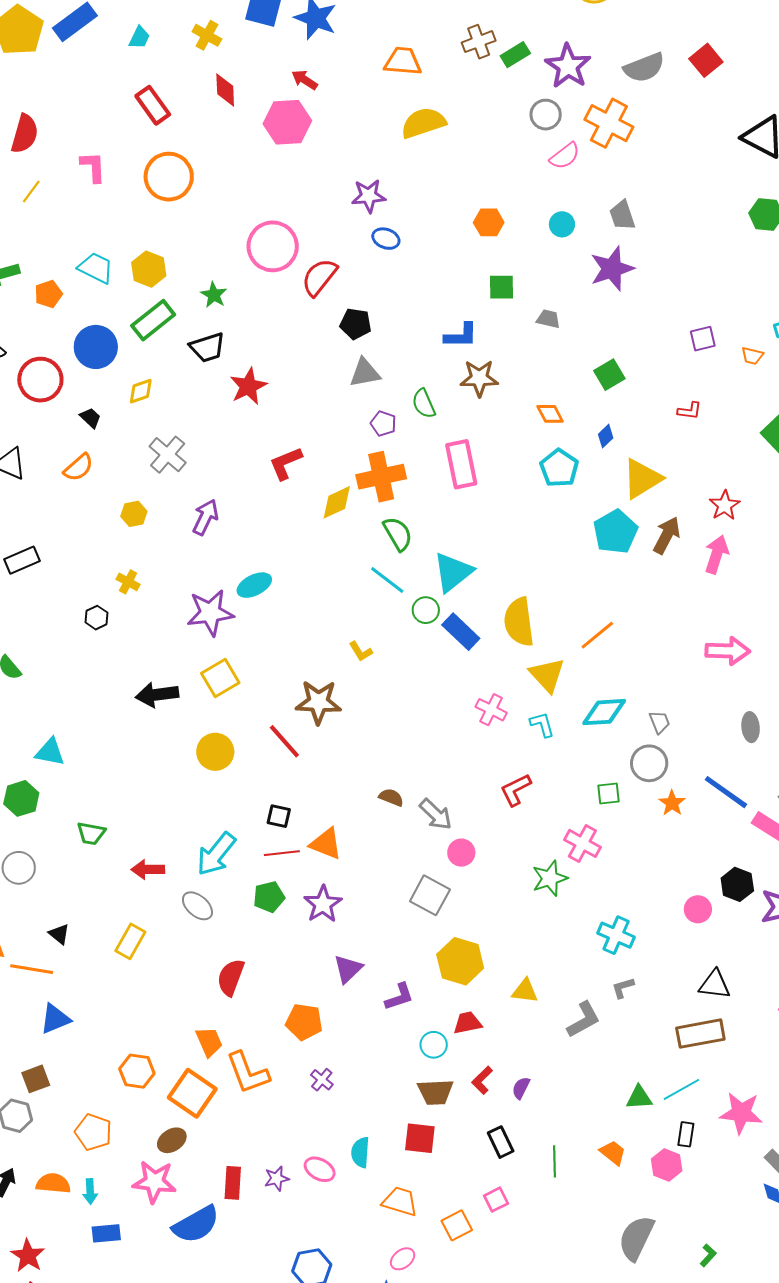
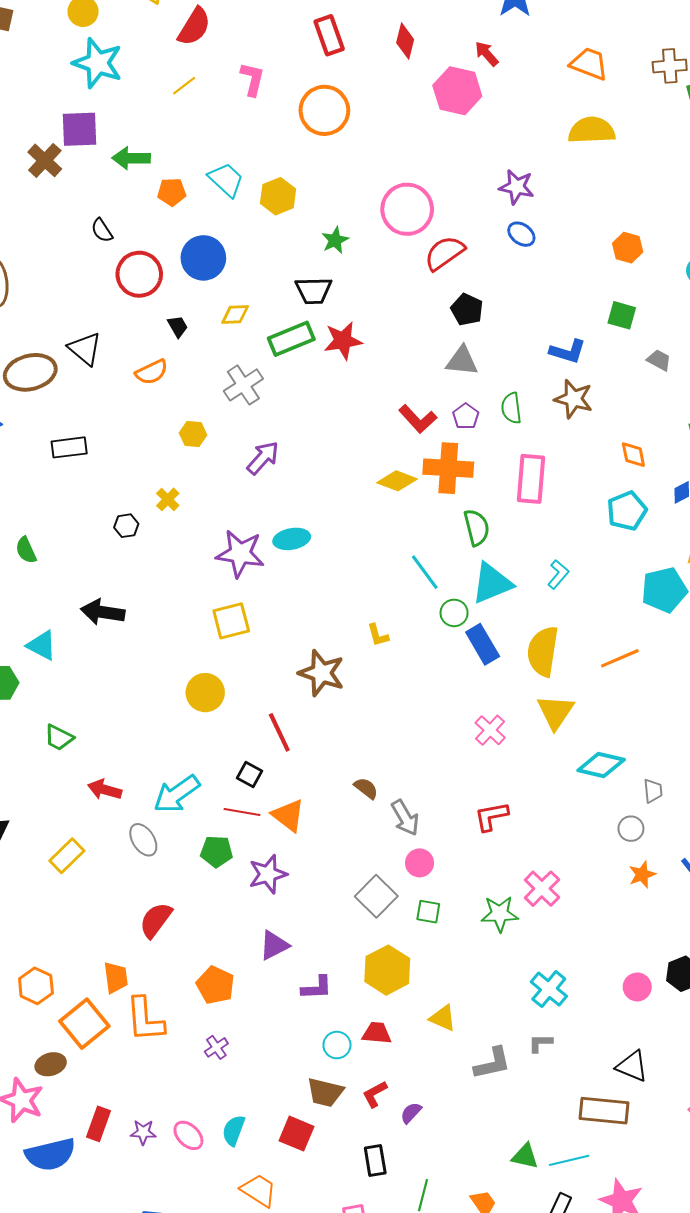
green rectangle: (153, 320) -> (291, 339), moved
red L-shape: (286, 463) -> (418, 419), moved, turned -126
yellow diamond: (337, 502) -> (397, 481), turned 30
green semicircle: (398, 534) -> (477, 527), moved
orange line: (597, 635) -> (620, 658), moved
black arrow: (157, 695) -> (103, 612), moved
cyan L-shape: (542, 724) -> (558, 574), moved, turned 40
red line: (284, 741) -> (279, 732), moved
gray circle: (649, 763) -> (631, 829), size x0.7
green square: (609, 793) -> (428, 912), moved

